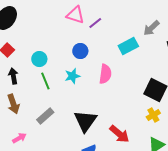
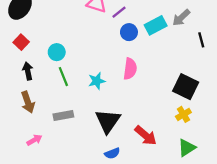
cyan rectangle: (128, 46) -> (156, 25), moved
blue circle: (80, 51) -> (129, 32), moved
cyan star: (72, 76) -> (97, 81), moved
gray rectangle: (45, 116) -> (63, 115), turned 30

